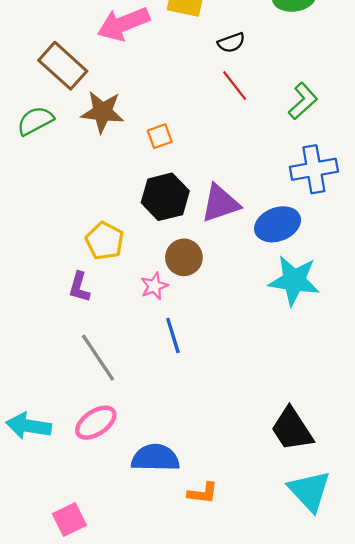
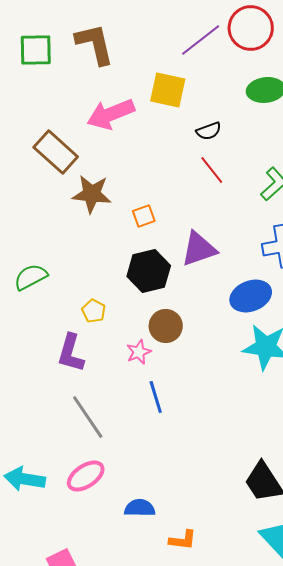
green semicircle: (35, 121) -> (31, 277), moved
purple triangle: (220, 203) -> (199, 249), moved
yellow pentagon: (105, 241) -> (94, 311), size x0.7
purple L-shape: (79, 287) -> (71, 353), size x1.4
blue semicircle: (155, 458) -> (140, 508), size x0.7

